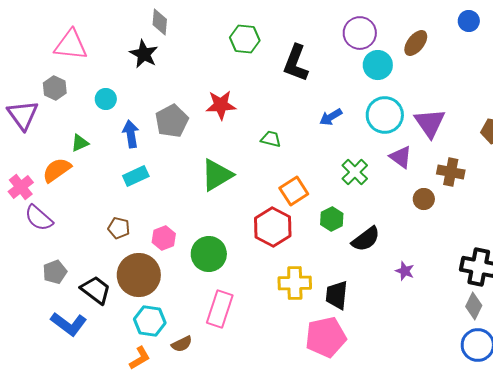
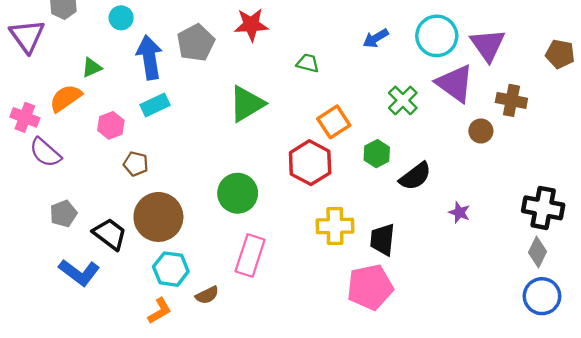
blue arrow: (131, 134) -> (149, 57), size x1.4
purple triangle: (401, 157) -> (455, 83), size x1.5
pink cross: (21, 187) -> (25, 117), turned -30
pink hexagon: (164, 238) -> (111, 125), moved

